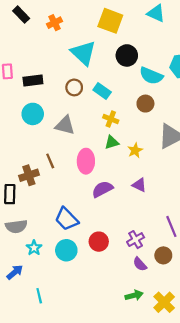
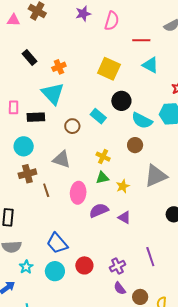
cyan triangle: (83, 53) -> (53, 93), moved
cyan rectangle: (102, 91) -> (98, 116), moved
cyan circle: (33, 114) -> (24, 146), moved
brown cross: (29, 175) -> (27, 174), moved
purple semicircle: (102, 189) -> (99, 210), moved
brown circle: (163, 255) -> (140, 297), moved

